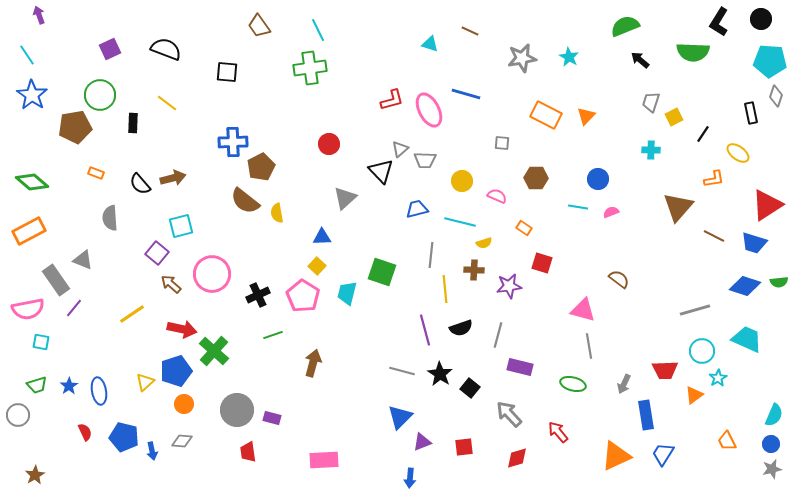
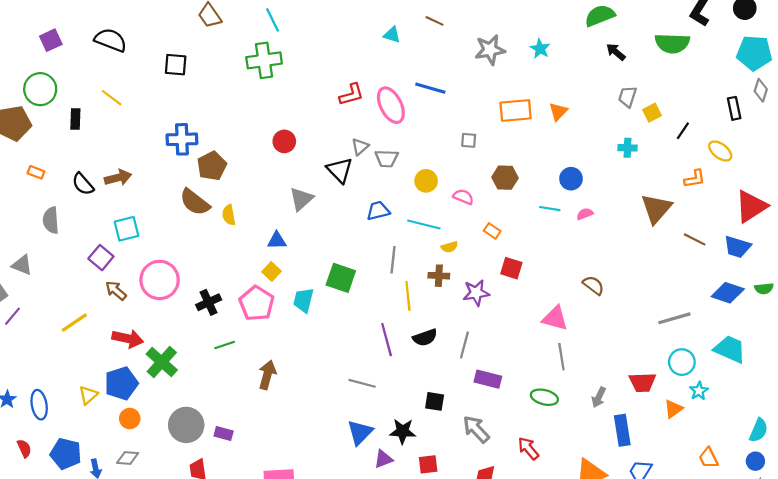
orange rectangle: (546, 115) -> (516, 110), turned -32
black star: (440, 374) -> (403, 431), moved, turned -30
black square: (470, 388) -> (435, 401), turned -30

